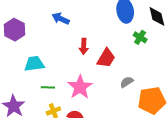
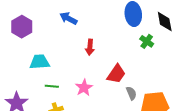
red trapezoid: (106, 58) -> (116, 74), moved
gray semicircle: (127, 82) -> (131, 93), moved, turned 96
pink star: (80, 87) -> (84, 88), size x0.7

